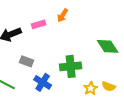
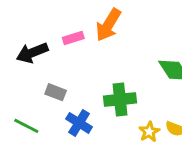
orange arrow: (63, 15) -> (108, 25), size x1.6

